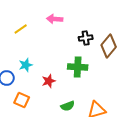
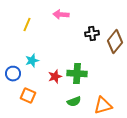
yellow line: (21, 29) -> (27, 25), turned -32
green cross: (78, 67) -> (77, 74), moved

